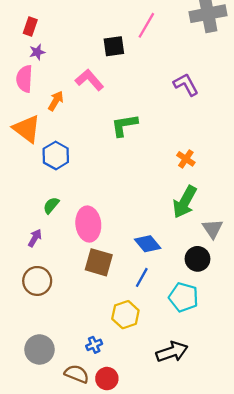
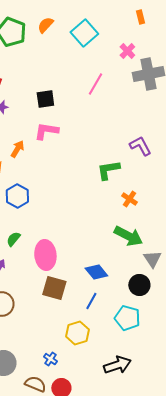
black square: (114, 46) -> (45, 99), moved
pink L-shape: (89, 80) -> (46, 131), turned -40
purple L-shape: (186, 85) -> (140, 146), moved
green L-shape: (124, 125) -> (108, 170), moved
green arrow: (185, 202) -> (128, 236), turned -92
blue cross: (94, 345) -> (50, 359), turned -32

